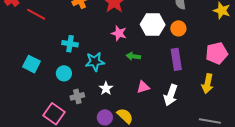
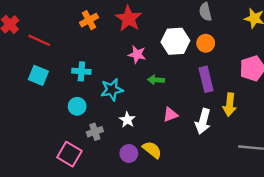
cyan square: (32, 64) -> (38, 75), moved
yellow arrow: (208, 84) -> (230, 105), moved

